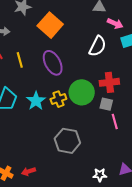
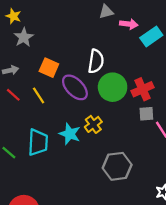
orange square: (50, 25) -> (49, 68), moved, size x0.7
white semicircle: (98, 46) -> (96, 61), moved
green circle: (82, 92) -> (113, 87), moved

